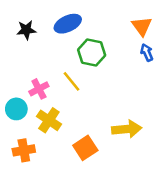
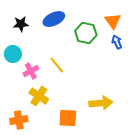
green hexagon: (92, 53) -> (86, 33), moved
cyan circle: (16, 109) -> (13, 54), moved
orange square: (85, 148) -> (68, 118), turned 36

